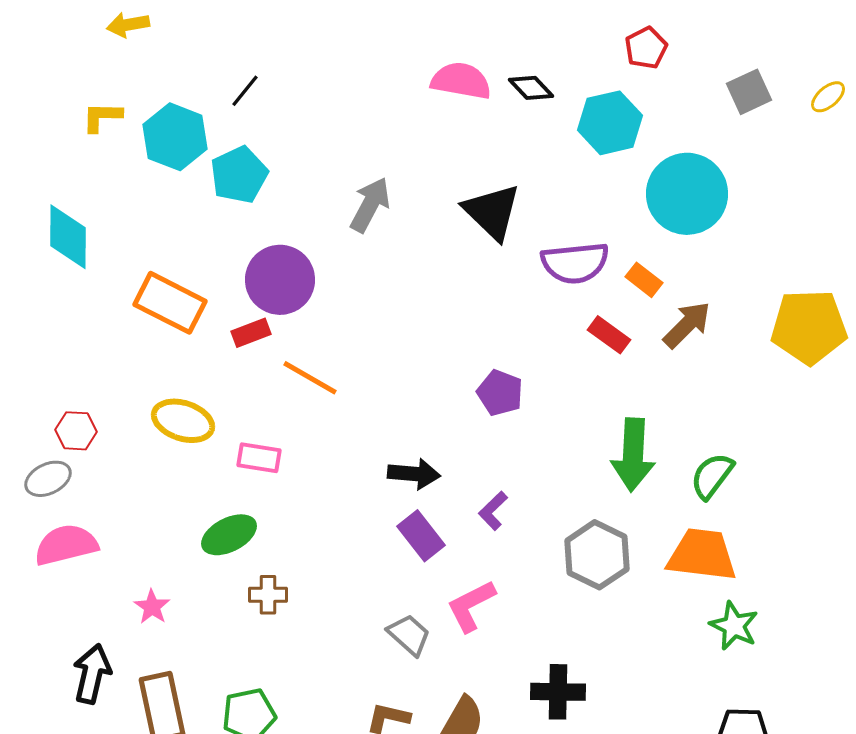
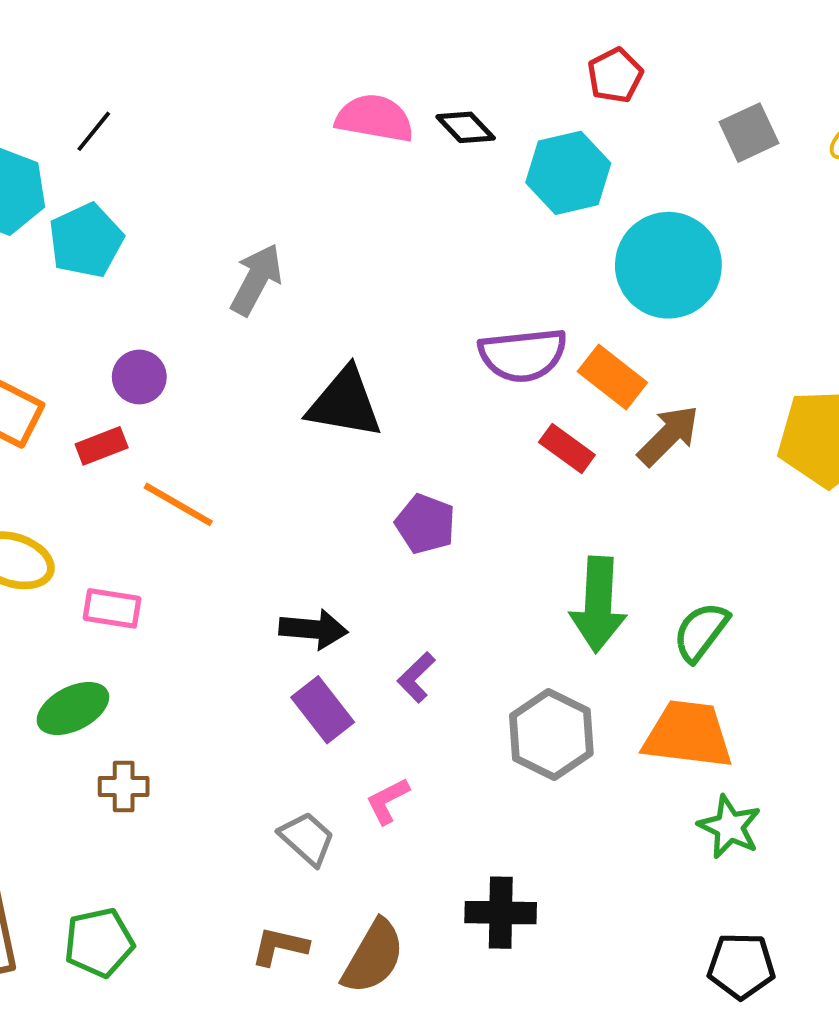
black triangle: (492, 212) -> (345, 403), moved, turned -34
purple circle: (280, 280) -> (139, 377), size x0.6
orange rectangle: (644, 280) -> (612, 377), size x1.4
pink L-shape: (471, 606) -> (388, 801), size x0.7

